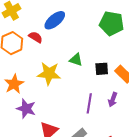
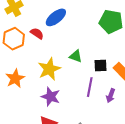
yellow star: (49, 73) -> (49, 69), turned -30
purple line: (89, 103) -> (90, 87), moved
purple star: (26, 109) -> (51, 97), moved

